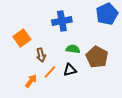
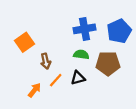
blue pentagon: (107, 14) -> (119, 31), moved
blue cross: (62, 21) -> (85, 29), moved
brown pentagon: (97, 57) -> (108, 63), turned -30

